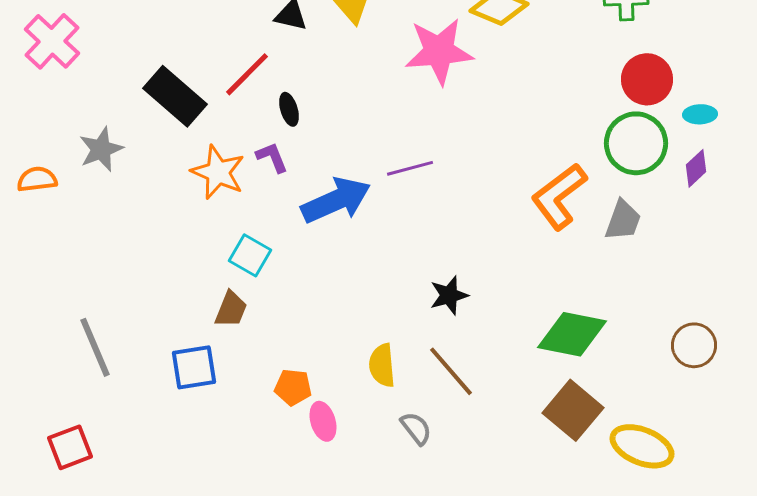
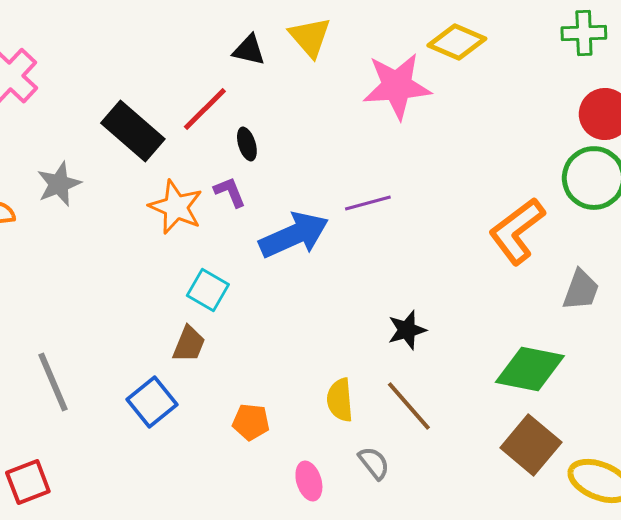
gray trapezoid: (623, 220) -> (581, 290), moved
blue square: (194, 367) -> (152, 402), turned -30
pink ellipse: (323, 421) -> (309, 481), moved

